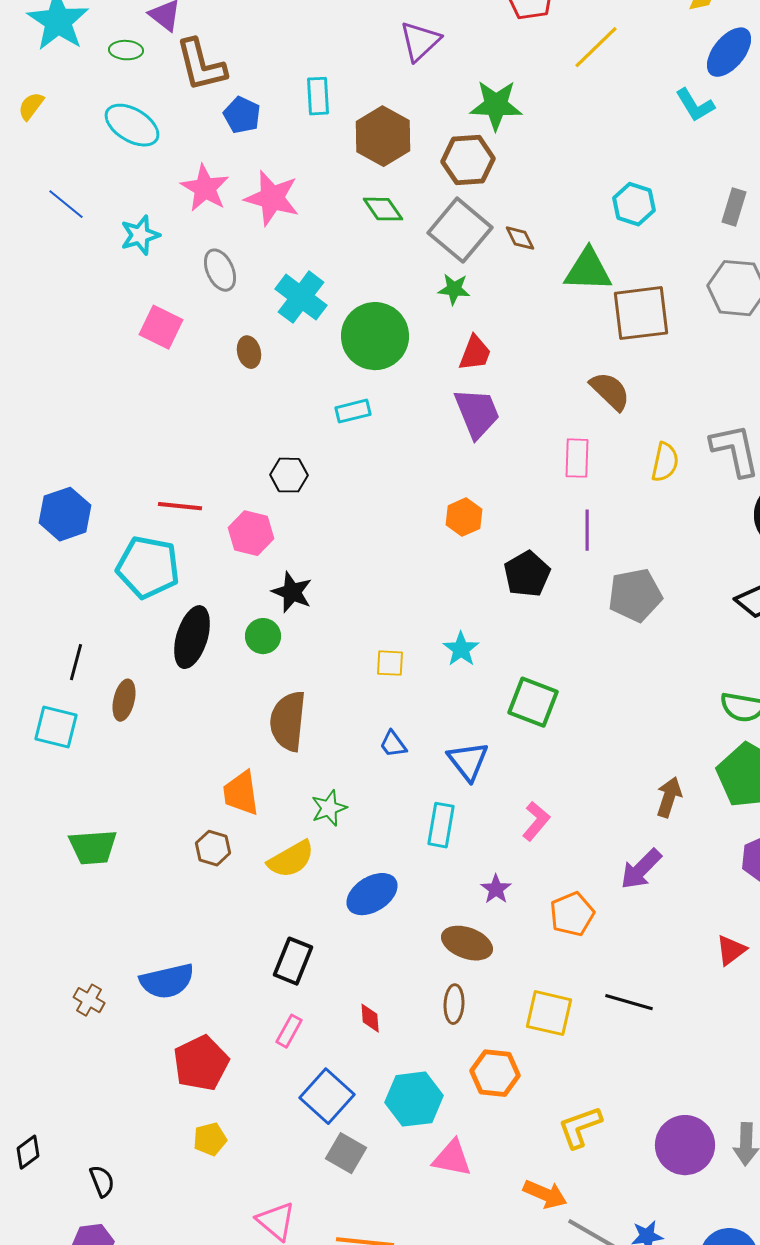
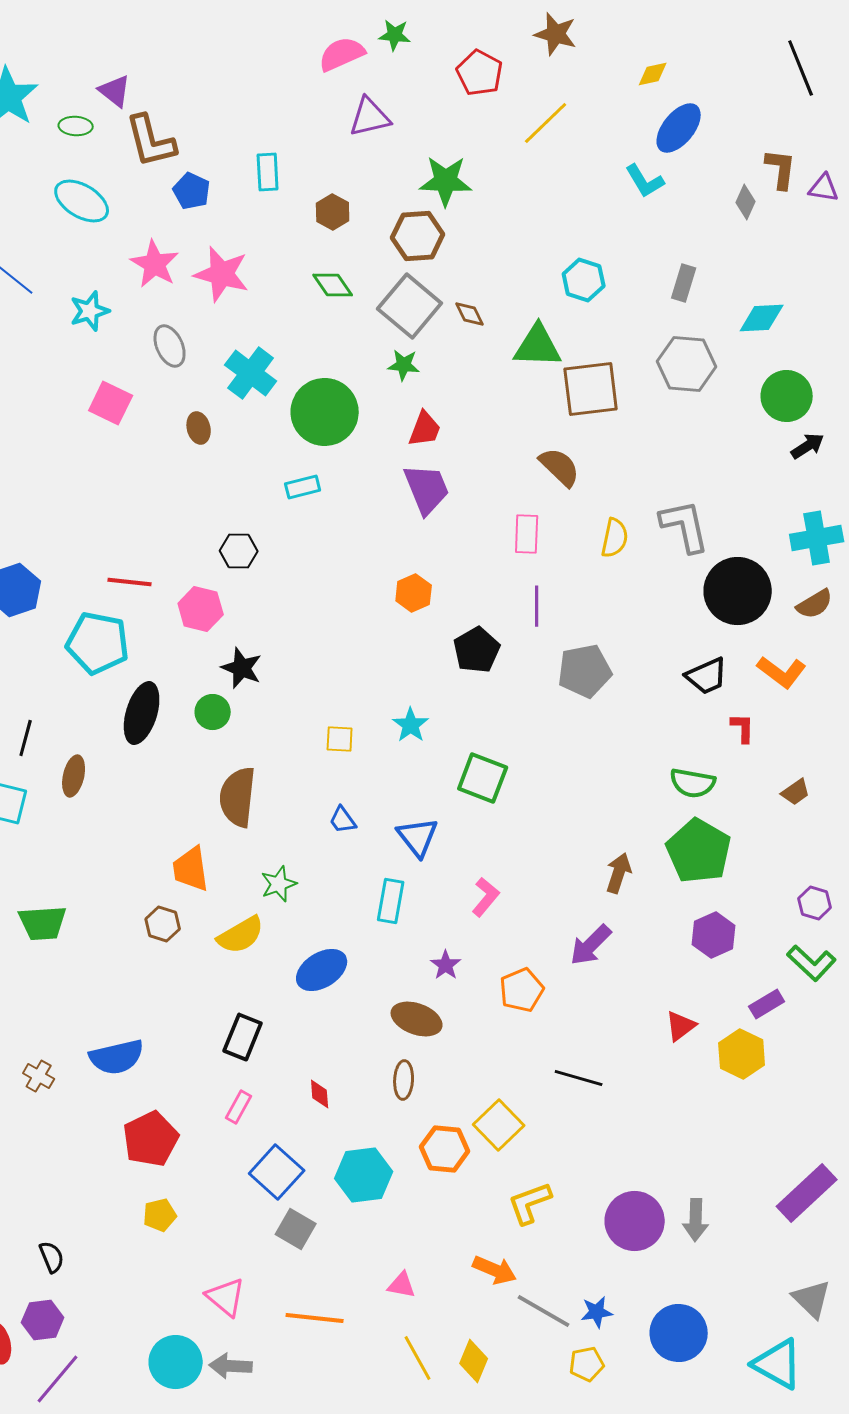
purple triangle: (420, 41) -> (370, 117), turned 30
brown hexagon: (383, 136) -> (333, 212), size x0.6
yellow square: (549, 1013) -> (499, 1125), moved, turned 33
pink triangle: (452, 1158) -> (402, 1285), moved, size x0.7

